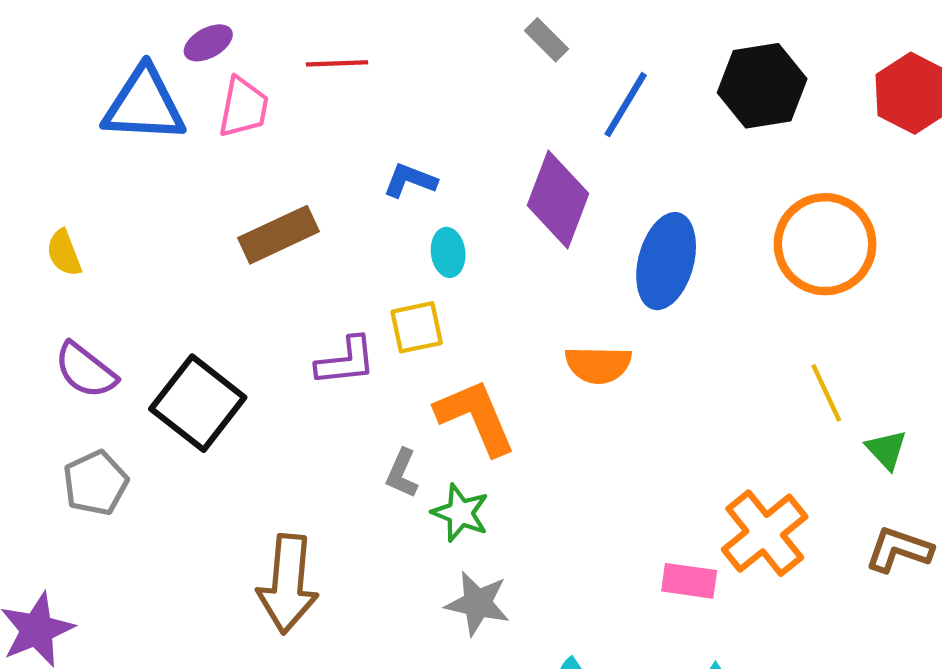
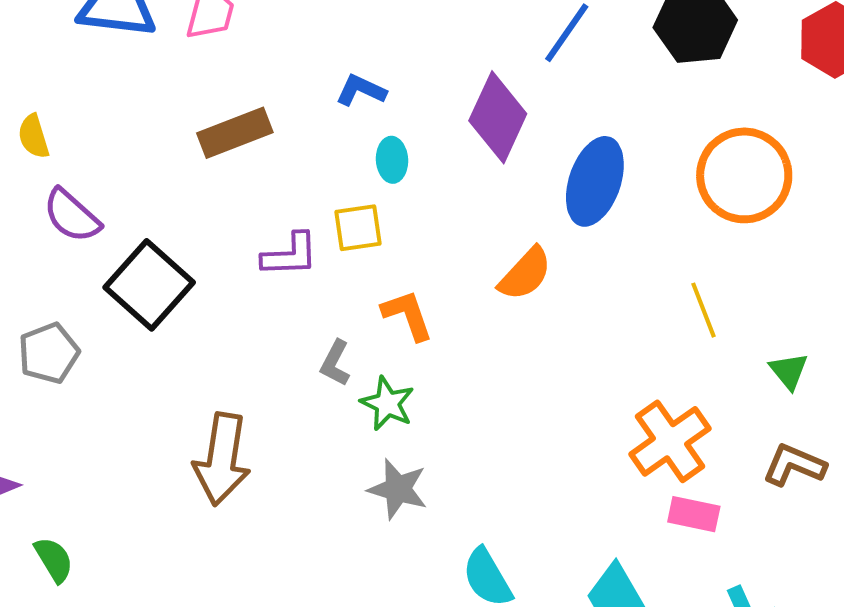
orange semicircle: (598, 365) -> (525, 274), turned -52
purple semicircle: (86, 370) -> (72, 216), moved
yellow line: (826, 393) -> (703, 310), moved
orange L-shape: (476, 417) -> (407, 315), size x0.7
pink rectangle: (689, 581) -> (694, 514), moved

